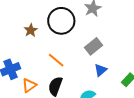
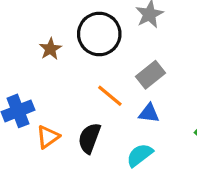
orange line: (56, 60) -> (110, 96), moved
blue triangle: (101, 70) -> (149, 113), moved, turned 48

